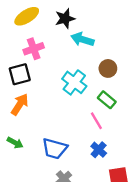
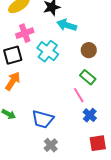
cyan cross: (74, 82) -> (48, 51), moved
blue cross: (99, 150) -> (90, 115), moved

